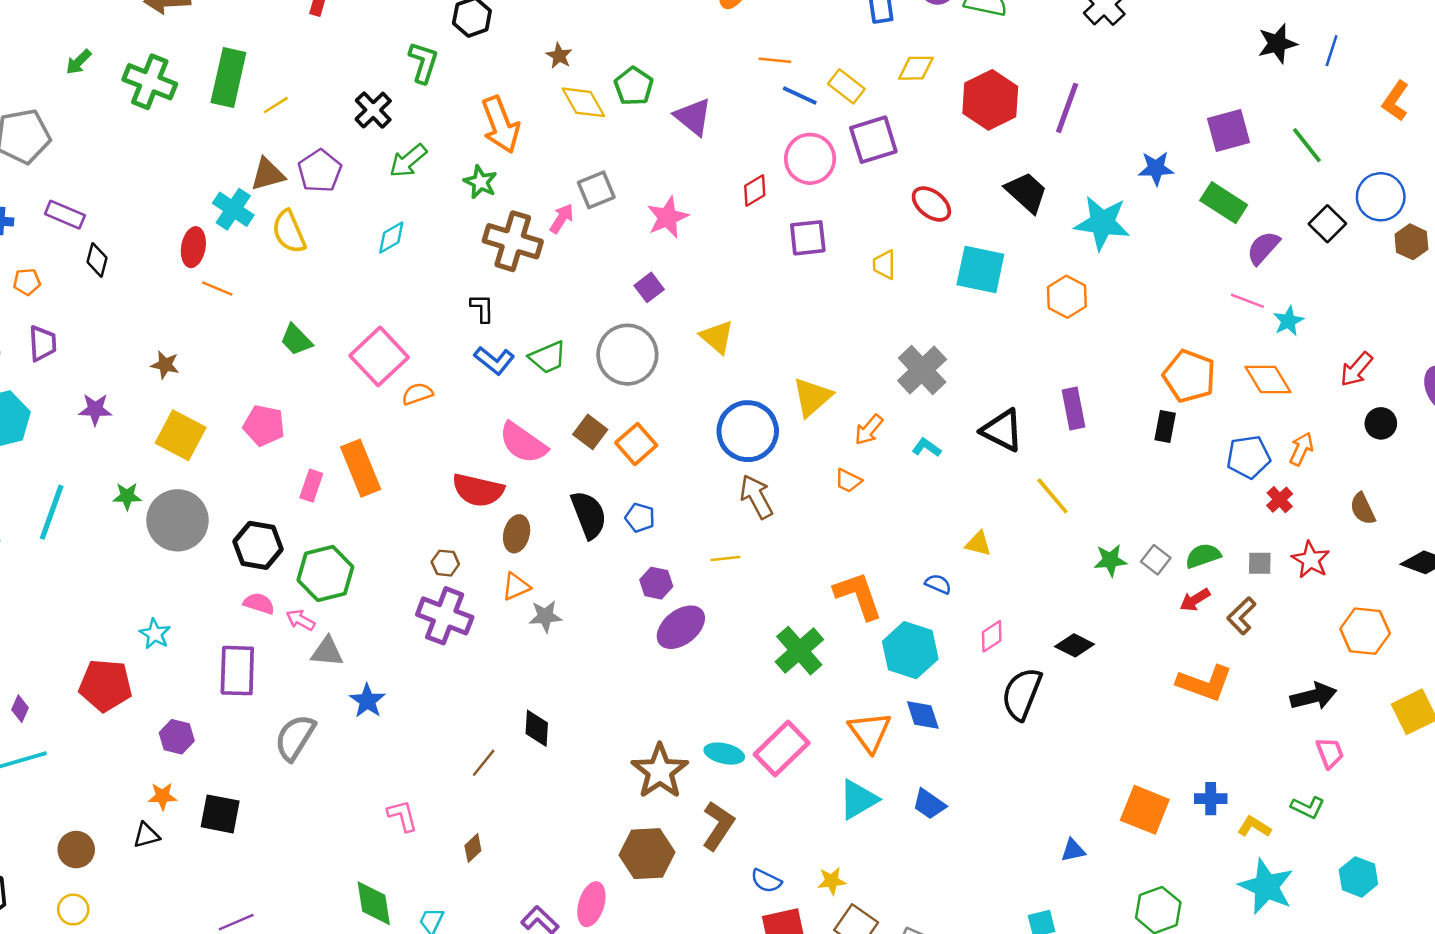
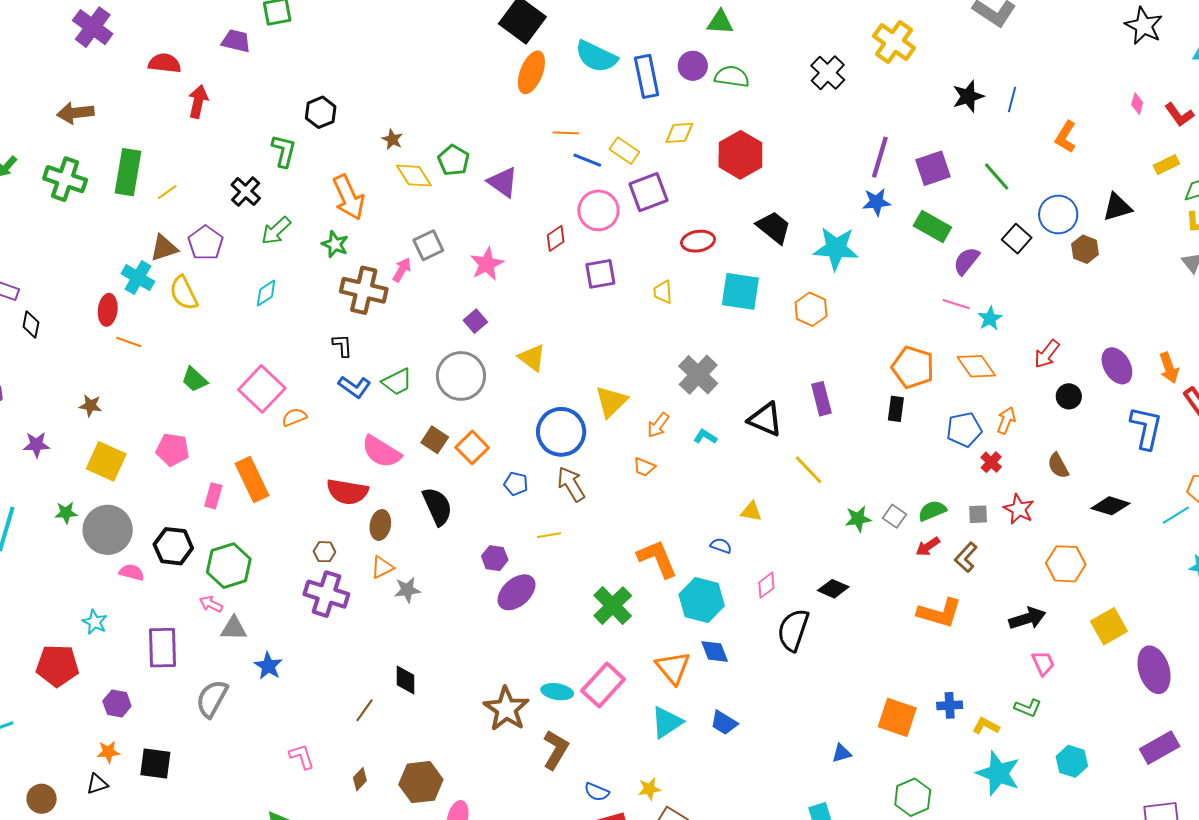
purple line: (1067, 108) -> (880, 157), moved
red ellipse: (931, 204) -> (698, 241), turned -44
blue pentagon: (640, 518) -> (516, 484), moved
pink semicircle: (259, 603) -> (132, 572), moved
brown hexagon: (647, 854) -> (421, 782), moved

